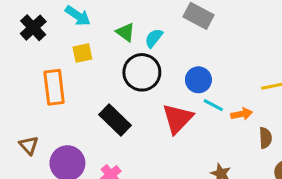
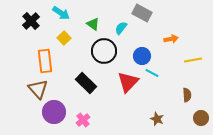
cyan semicircle: (154, 38) -> (121, 28), moved
yellow square: (82, 53) -> (64, 38), turned -32
orange arrow: (242, 114) -> (171, 39), moved
brown triangle: (29, 145) -> (38, 89), moved, size x1.5

